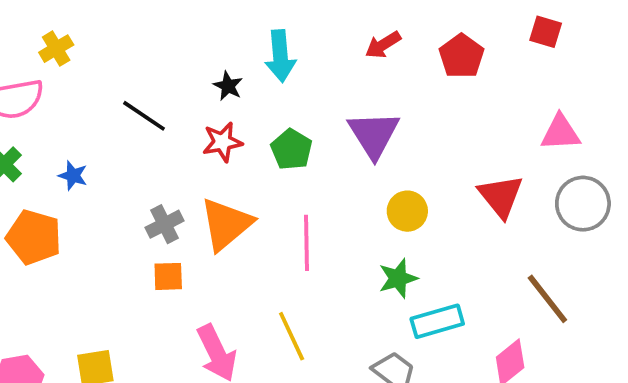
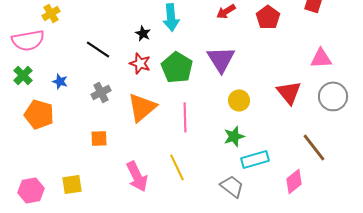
red star: (222, 142) -> (140, 63), turned 30
green pentagon: (292, 149) -> (177, 67), size x1.4
gray cross: (164, 224) -> (101, 92), moved
orange square: (168, 276) -> (99, 138), moved

